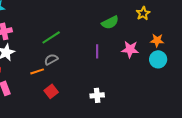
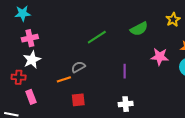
green line: (51, 37) -> (97, 37), moved
purple line: (97, 51) -> (125, 71), moved
red square: (51, 91) -> (78, 100), turned 32

